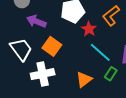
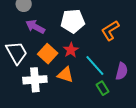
red star: (89, 29) -> (71, 50), moved
green rectangle: (111, 74) -> (103, 88), turned -72
orange triangle: (84, 79) -> (65, 75), moved, turned 48

